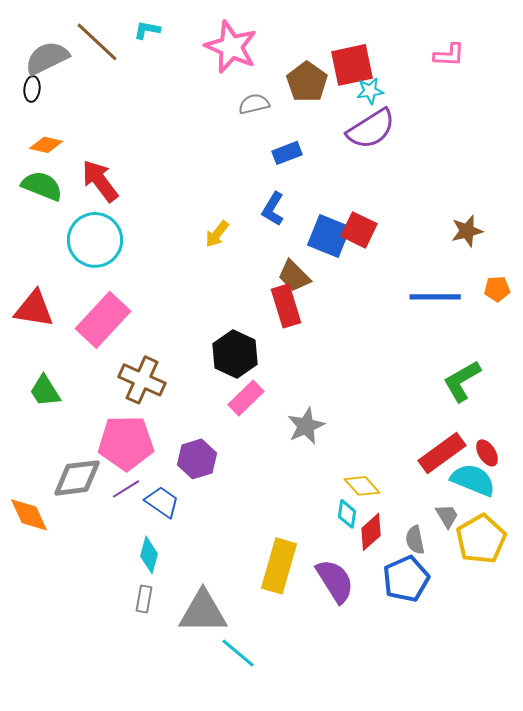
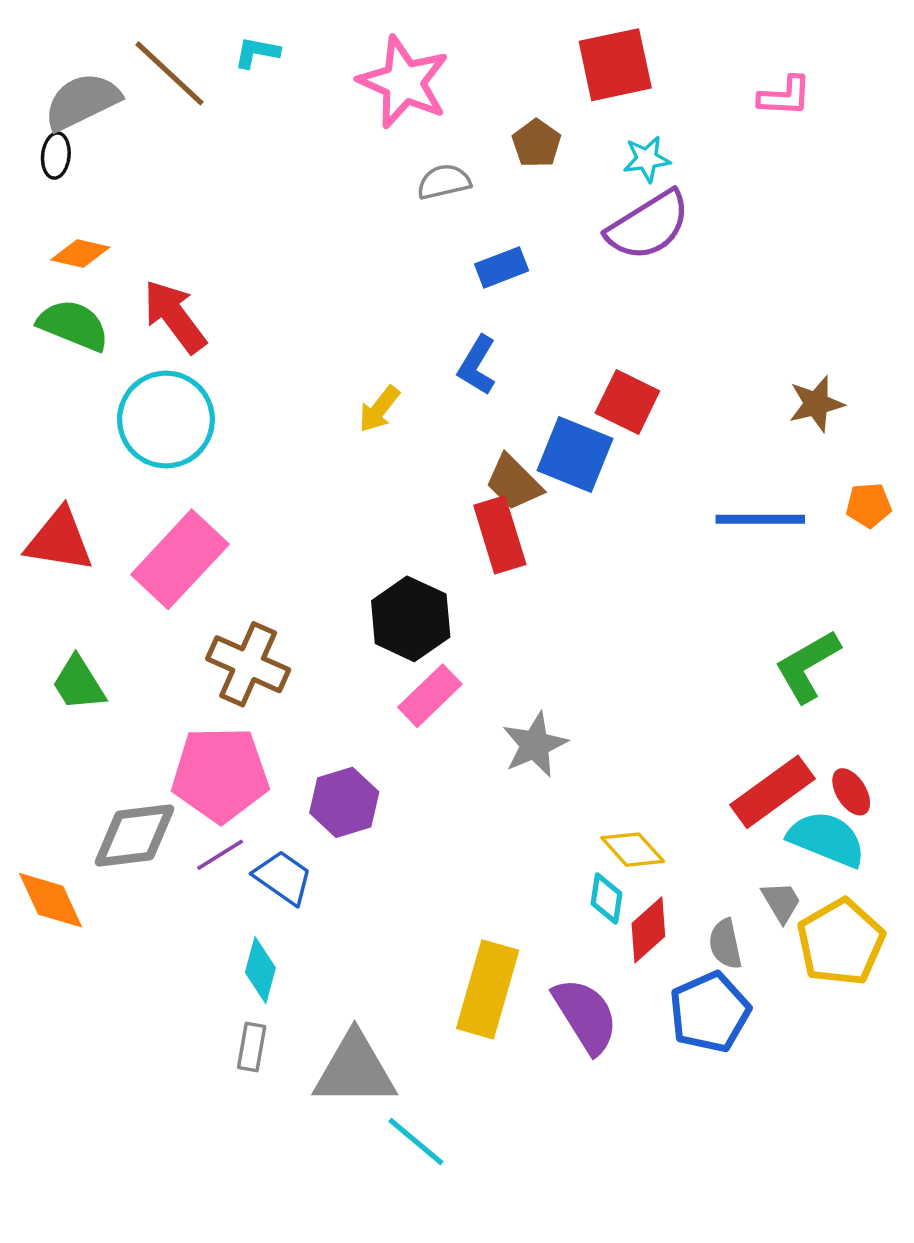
red square: (352, 65) -> (615, 65), moved
brown pentagon: (307, 82) -> (537, 143), size x0.7
blue square: (329, 236) -> (575, 454), moved

